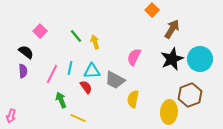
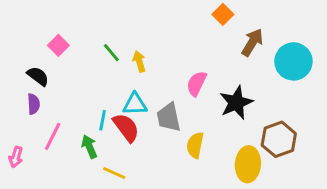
black star: (172, 59) -> (236, 103), moved
cyan circle: (200, 59) -> (293, 61), moved
cyan line: (70, 68) -> (103, 120), moved
pink line: (52, 74) -> (53, 136), moved
gray trapezoid: (115, 80) -> (169, 117), turned 50
red semicircle: (86, 87) -> (126, 128), size x1.5
pink arrow: (11, 116) -> (16, 157), moved

